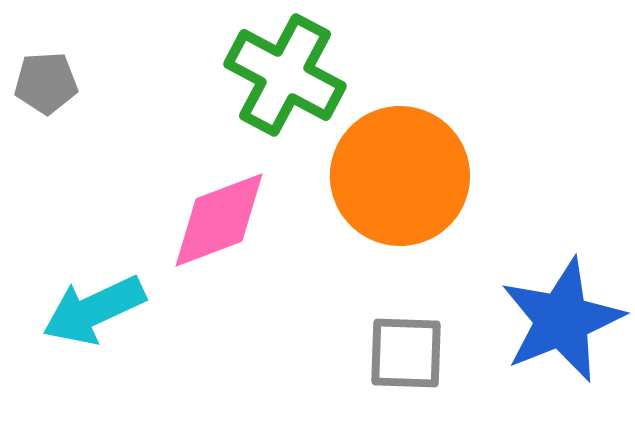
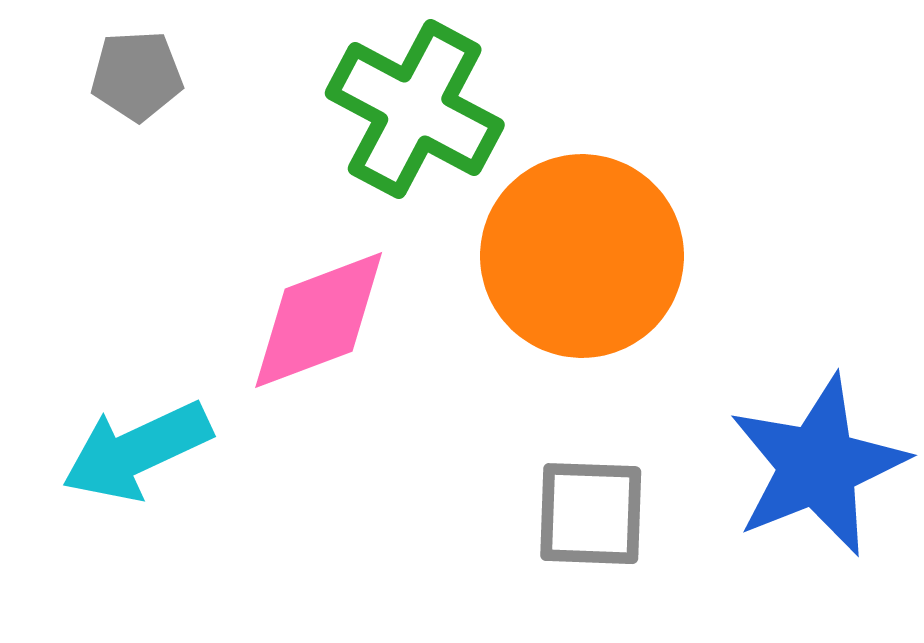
gray pentagon: (46, 83) -> (137, 76), moved

